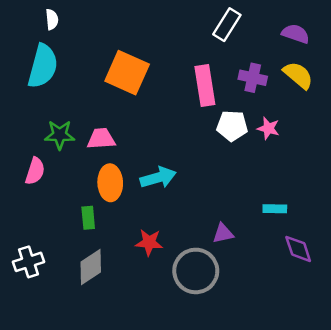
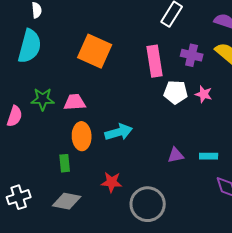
pink semicircle: (35, 171) -> (15, 116), moved
purple triangle: (223, 233) -> (176, 155), moved
gray diamond: (91, 267) -> (67, 201), turned 44

